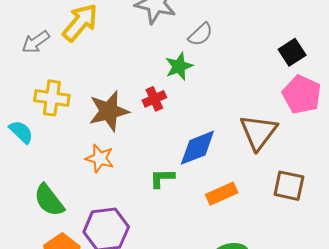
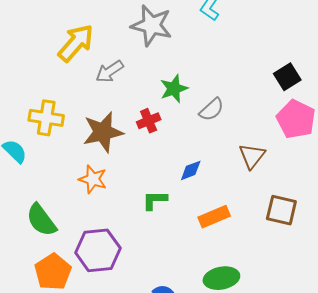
gray semicircle: (200, 34) -> (212, 110), moved
gray arrow: (36, 42) -> (109, 71), moved
brown triangle: (258, 132) -> (252, 156), size x0.7
blue diamond: (197, 148) -> (191, 170), size x0.6

